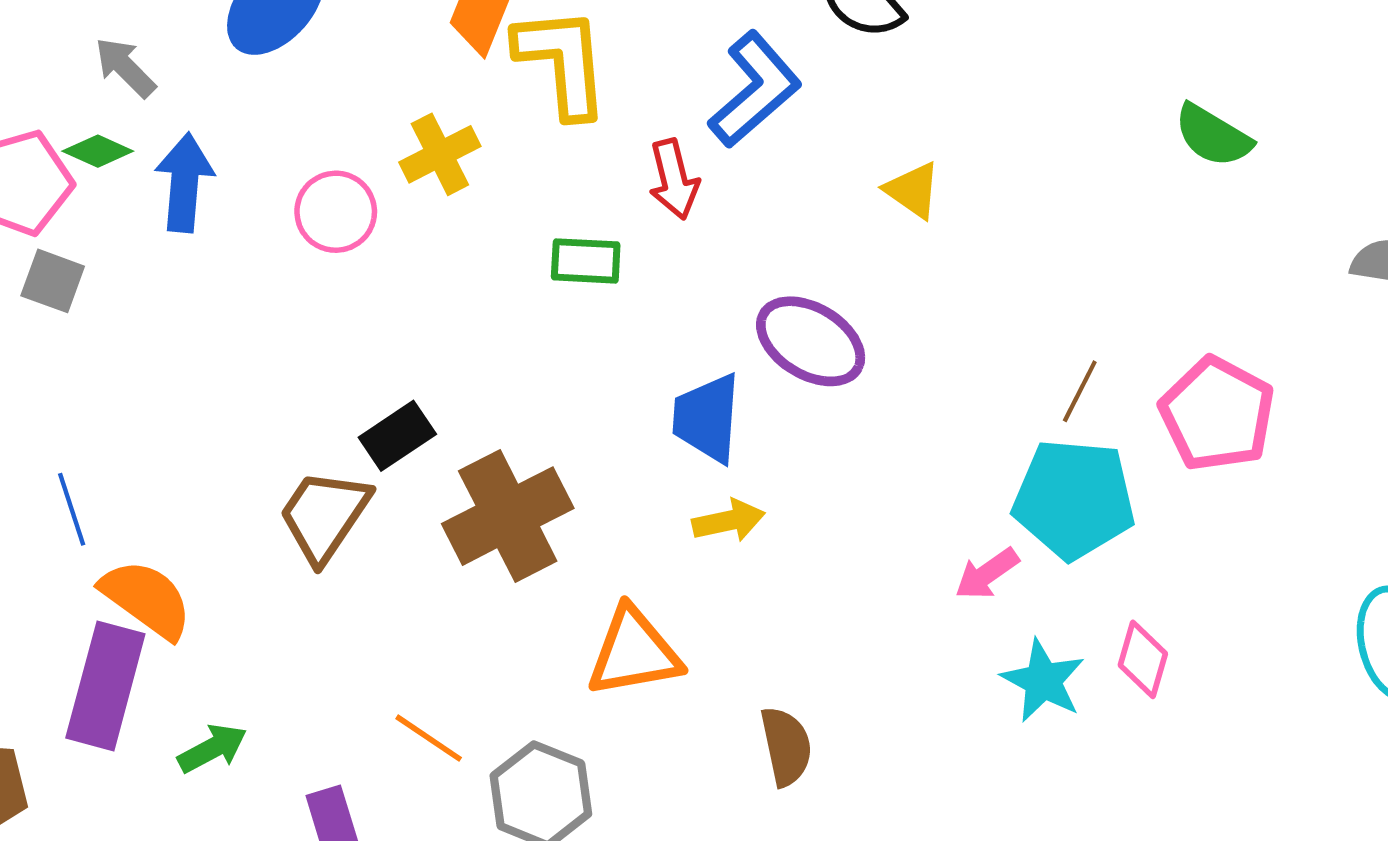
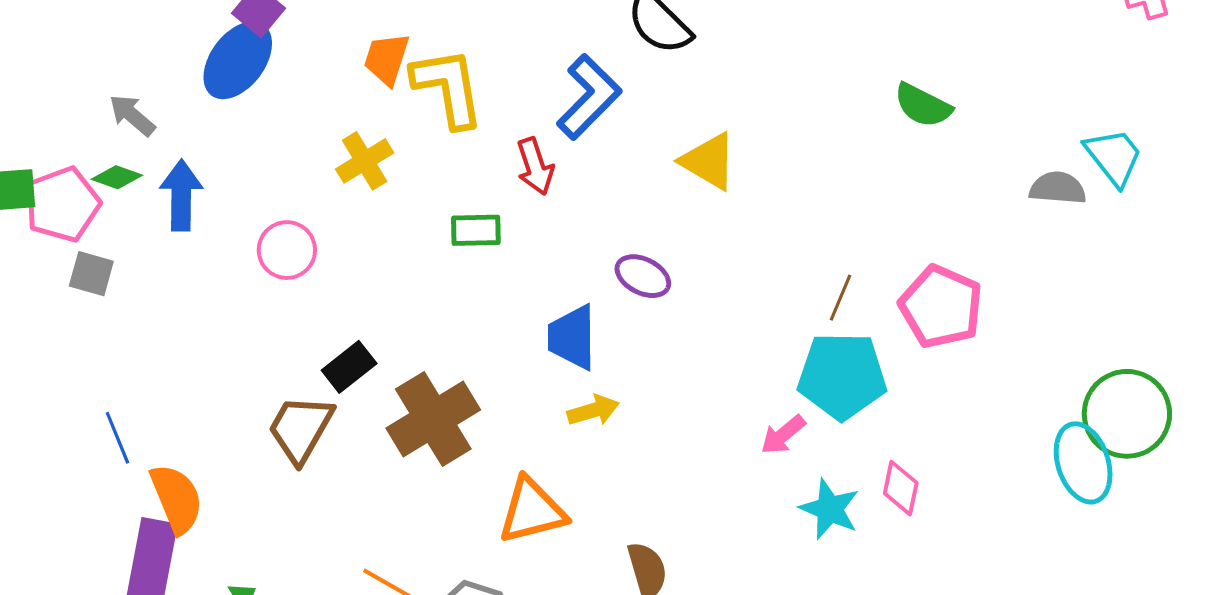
yellow triangle: (913, 190) -> (709, 161), size x1.4
pink circle: (336, 212) -> (287, 250), moved
purple ellipse: (811, 341) -> (643, 276), size x0.7
orange semicircle: (147, 599) -> (176, 499), turned 36

